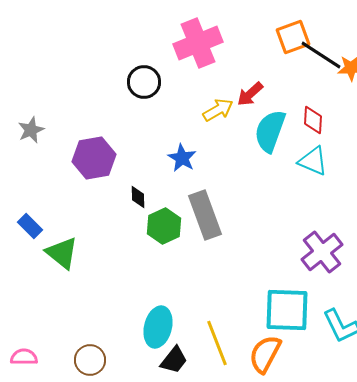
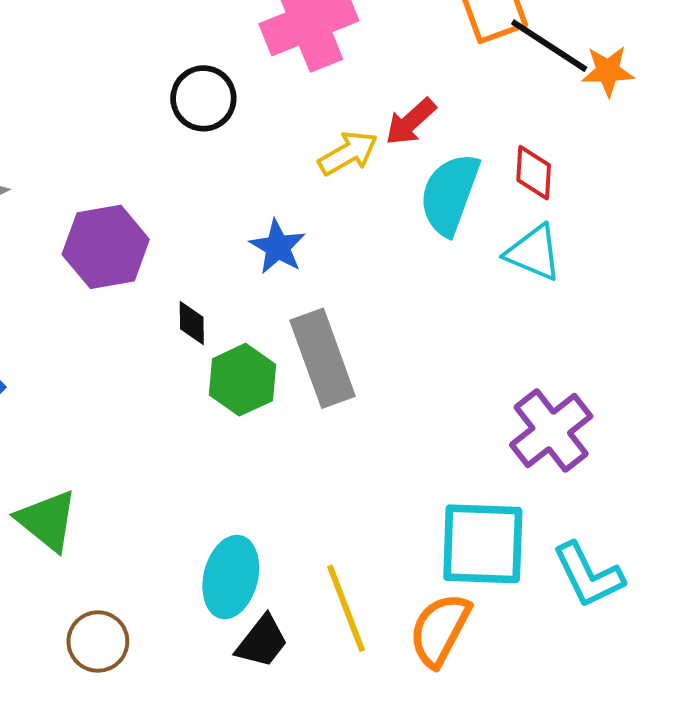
green triangle: (62, 253) -> (47, 520), moved

